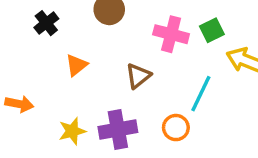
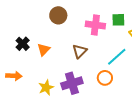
black cross: (46, 23) -> (23, 44), moved
green square: (212, 30) -> (118, 20), turned 32
cyan line: (201, 94) -> (117, 57), turned 30

